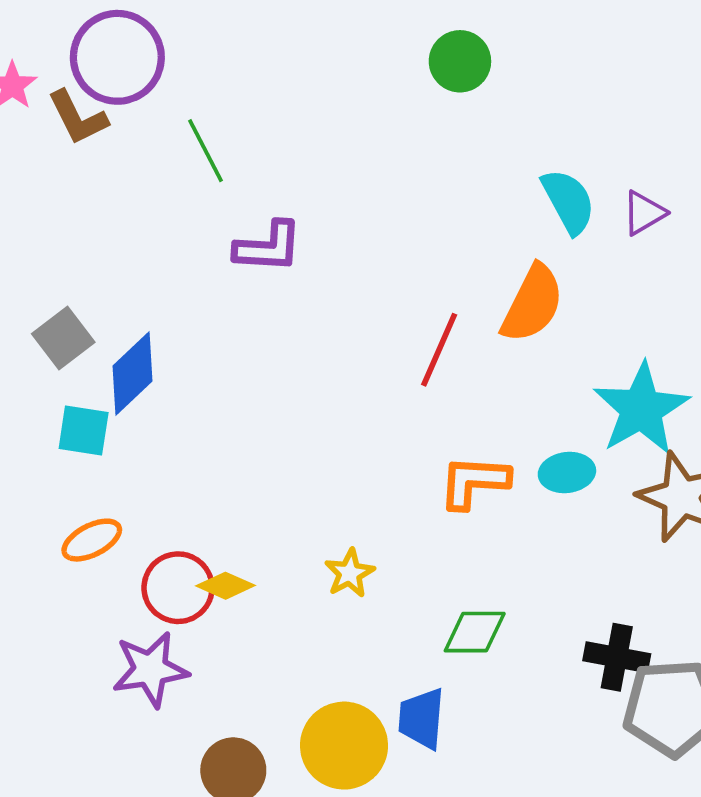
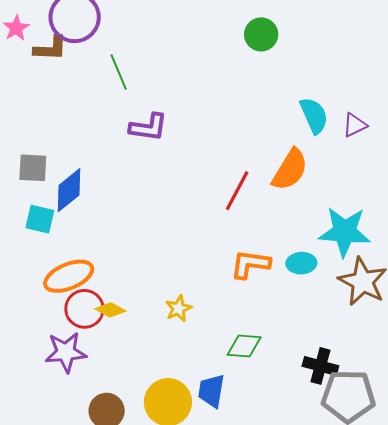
brown L-shape: (78, 118) -> (50, 48), turned -66
gray square: (63, 338) -> (33, 168), turned 36
cyan star: (641, 409) -> (345, 232), turned 30
orange ellipse: (92, 540) -> (69, 276), moved, size x1.5

